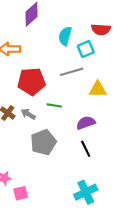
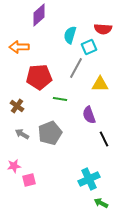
gray line: (72, 72) -> (76, 68), turned -45
gray arrow: (28, 114) -> (22, 134), moved
purple semicircle: (86, 123) -> (89, 115), turned -90
black line: (86, 149) -> (104, 139), moved

